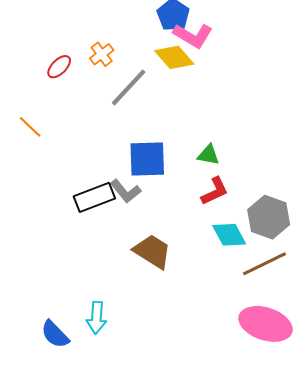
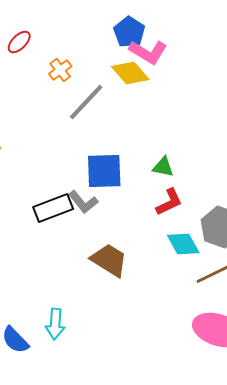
red ellipse: (59, 67) -> (19, 42), moved

